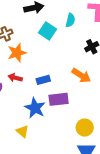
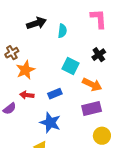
cyan semicircle: (70, 20) -> (62, 31), moved
cyan square: (48, 31) -> (71, 66), moved
purple rectangle: (59, 99) -> (92, 108), moved

